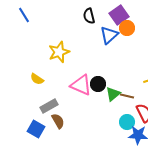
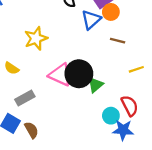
black circle: (98, 84) -> (79, 74), size x1.6
brown line: (127, 96) -> (118, 41), moved
brown semicircle: (58, 121) -> (31, 130), moved

